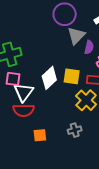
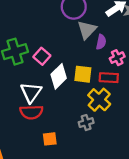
pink square: (13, 79) -> (42, 56), moved, turned 35
gray cross: (75, 130) -> (86, 123), moved

